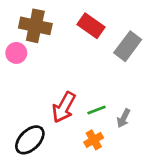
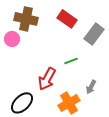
green line: (96, 110) -> (71, 61), moved
orange cross: (94, 140) -> (69, 103), size x1.5

